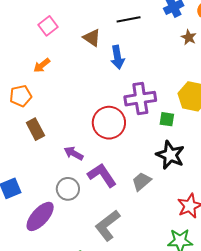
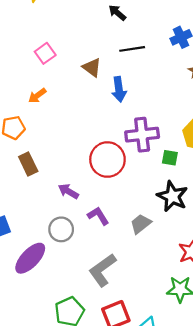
purple L-shape: (102, 175) -> (98, 216), size x0.7

